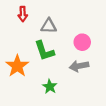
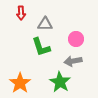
orange star: (17, 66) -> (20, 83), moved
green star: (50, 87) -> (60, 82), moved, size x1.5

